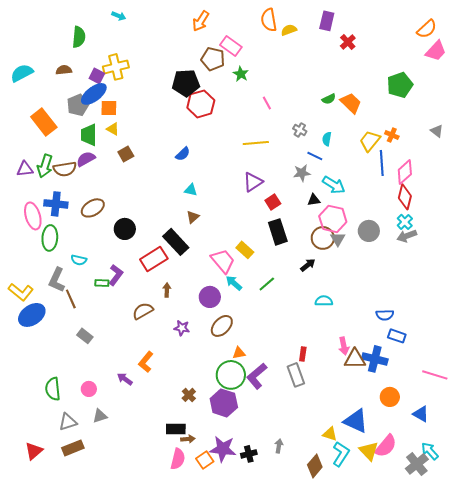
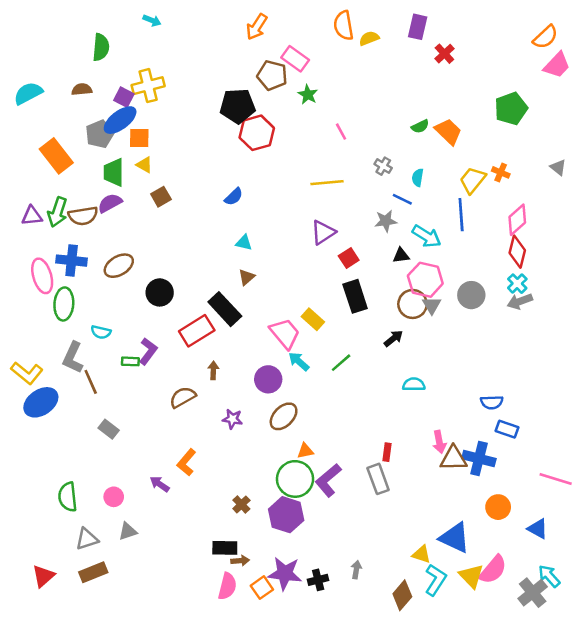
blue line: (382, 163) -> (461, 215), moved

